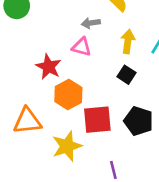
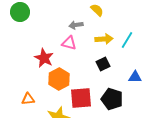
yellow arrow: (128, 42) -> (104, 39), turned 78
black square: (127, 75) -> (103, 64), turned 32
orange triangle: (27, 121) -> (28, 99), size x0.6

